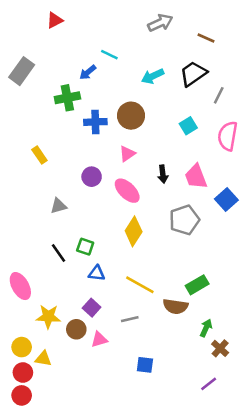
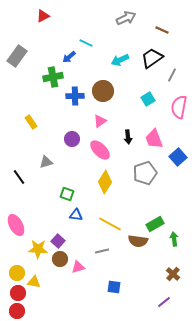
black line: (59, 253) -> (19, 177), moved
purple square: (92, 308) -> (58, 241), moved
green arrow: (206, 328) -> (174, 239), moved, turned -32

